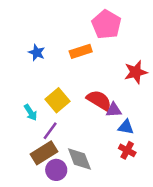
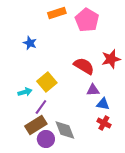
orange rectangle: (81, 51) -> (57, 13), moved
red semicircle: (99, 100) -> (84, 66), moved
cyan arrow: (31, 112) -> (25, 92), turned -72

